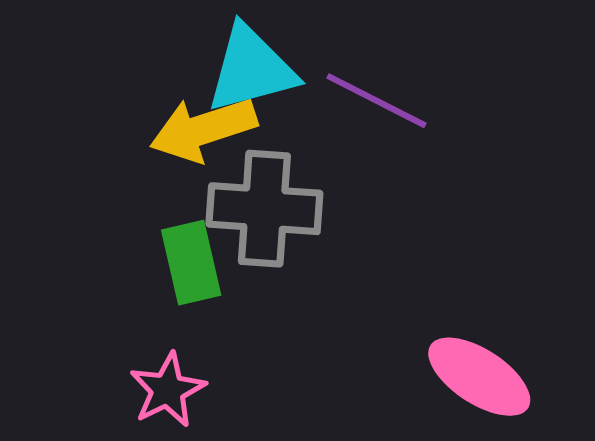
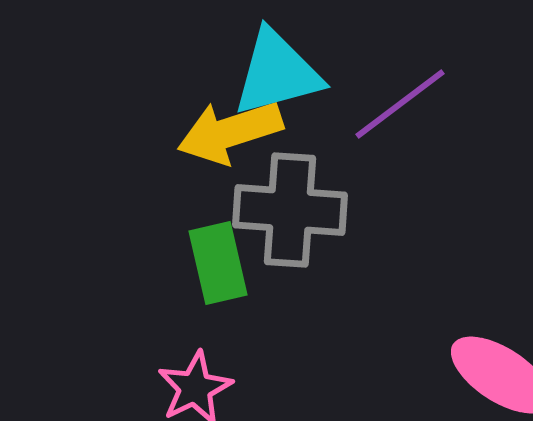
purple line: (376, 101) -> (400, 104), turned -64

